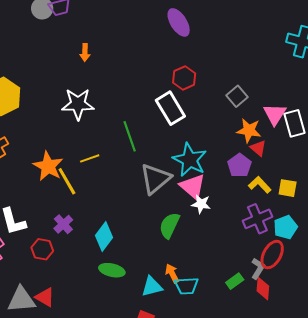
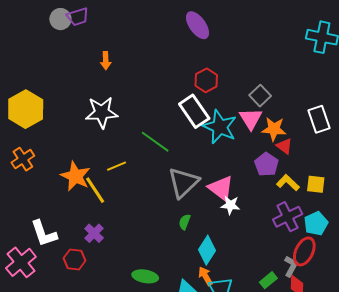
pink triangle: (275, 114) -> (251, 119), moved
green line: (130, 136) -> (155, 142), turned -32
cyan star: (190, 160) -> (220, 127), moved
green semicircle: (169, 225) -> (185, 222), moved, size x0.6
cyan diamond: (104, 237) -> (207, 250), moved

